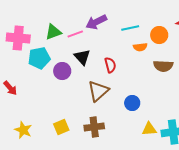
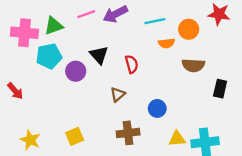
green triangle: (53, 32) -> (54, 26), moved
pink line: (75, 34) -> (86, 14), moved
brown triangle: (98, 91) -> (118, 94), size x0.6
brown cross: (94, 127) -> (128, 133), moved

